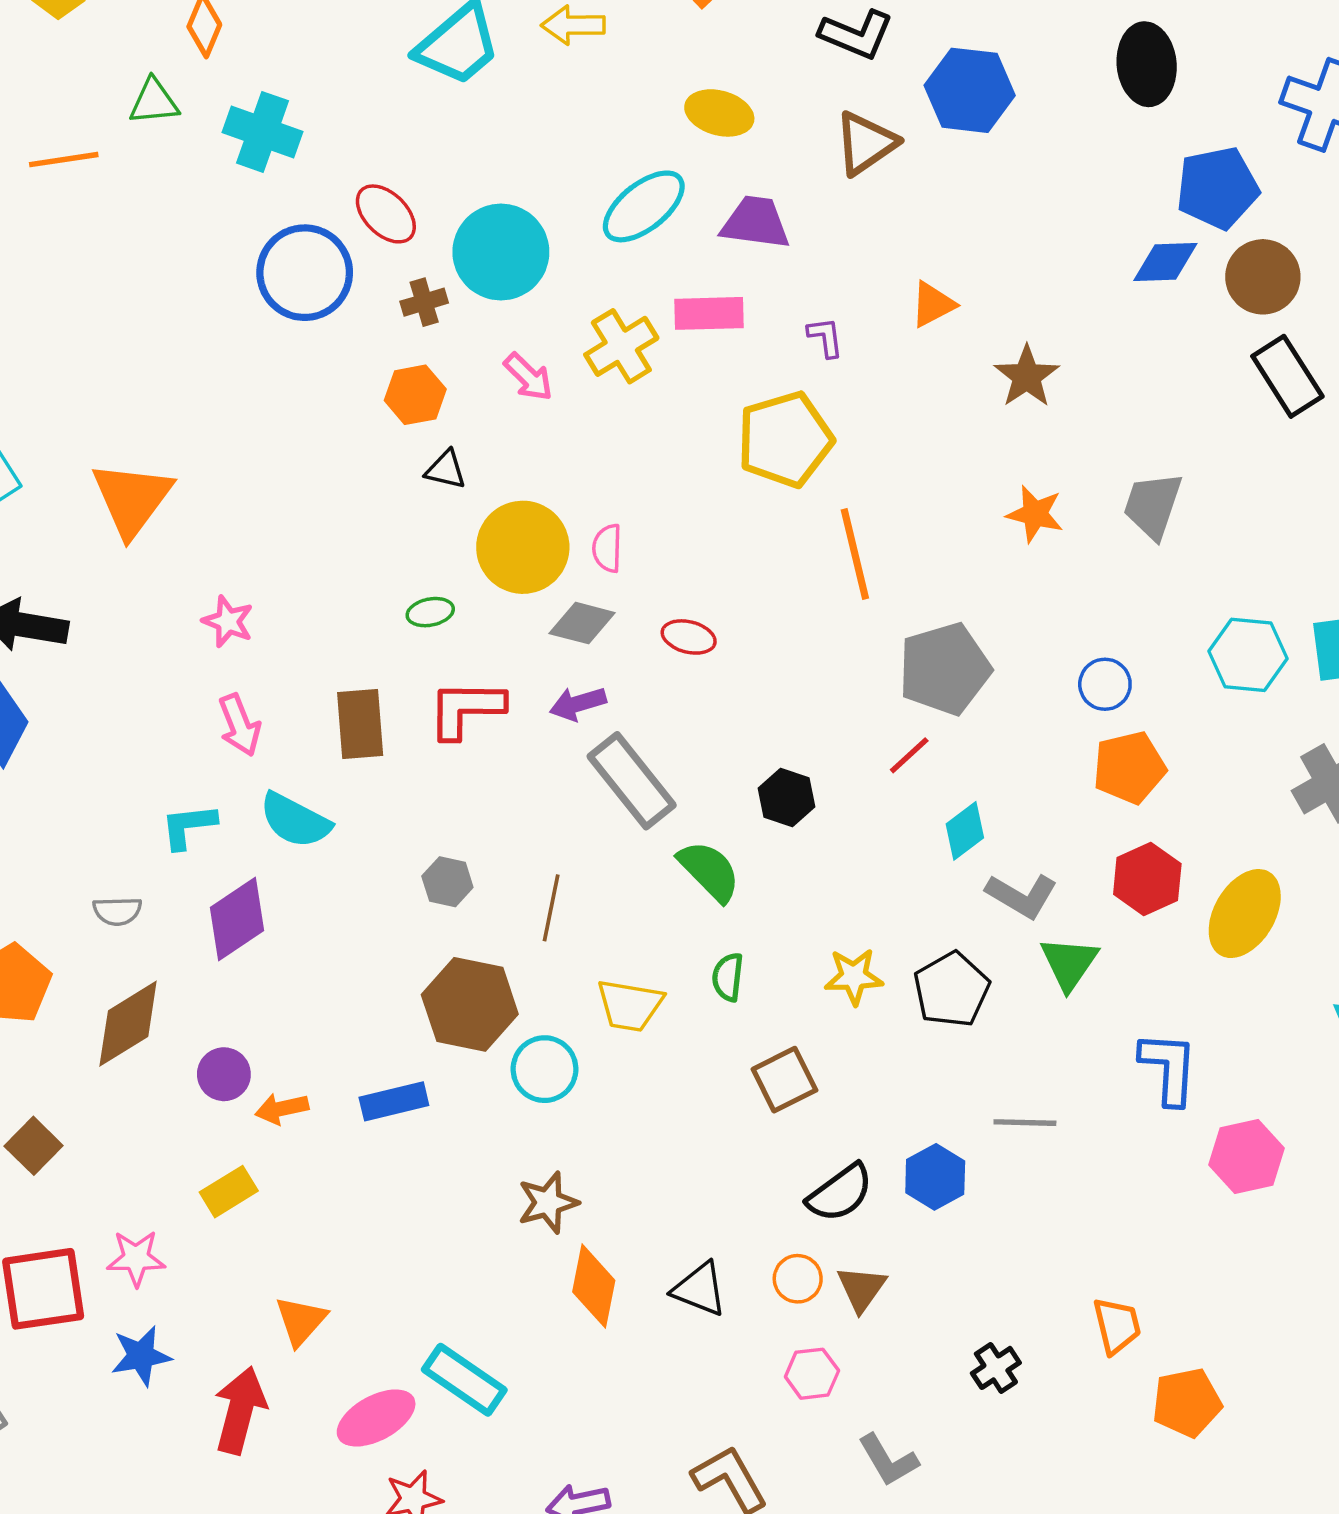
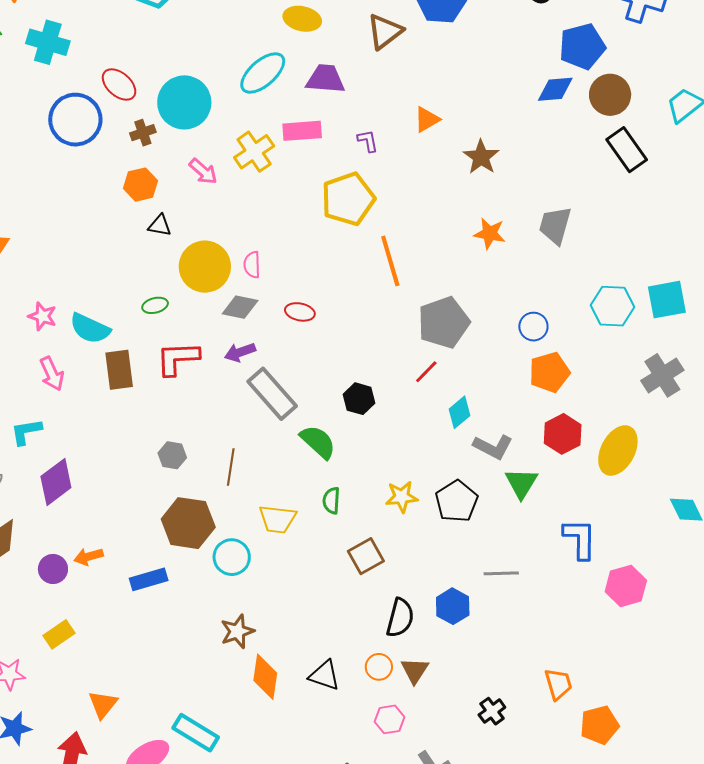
cyan semicircle: (295, 820) -> (90, 328), moved
orange arrow: (282, 1109) -> (89, 557), moved
black semicircle: (840, 1193) -> (400, 618), turned -36

